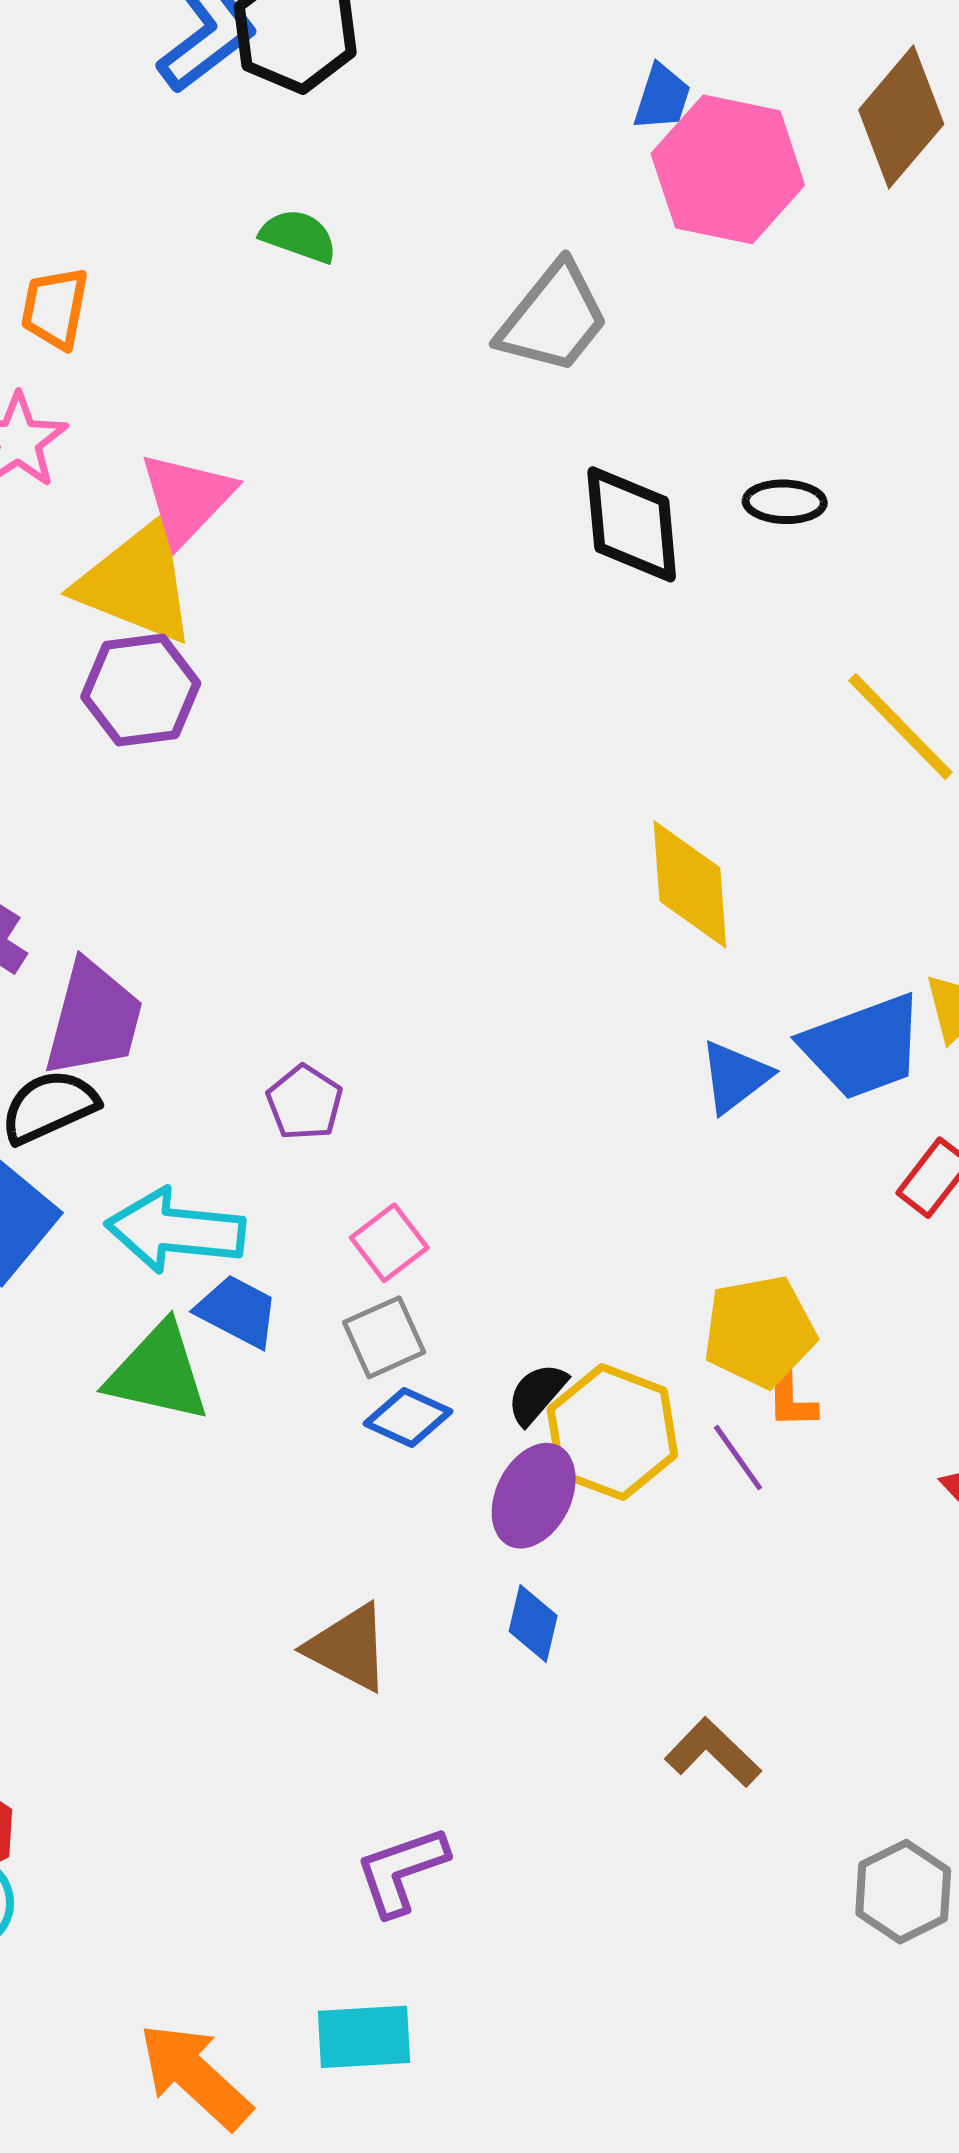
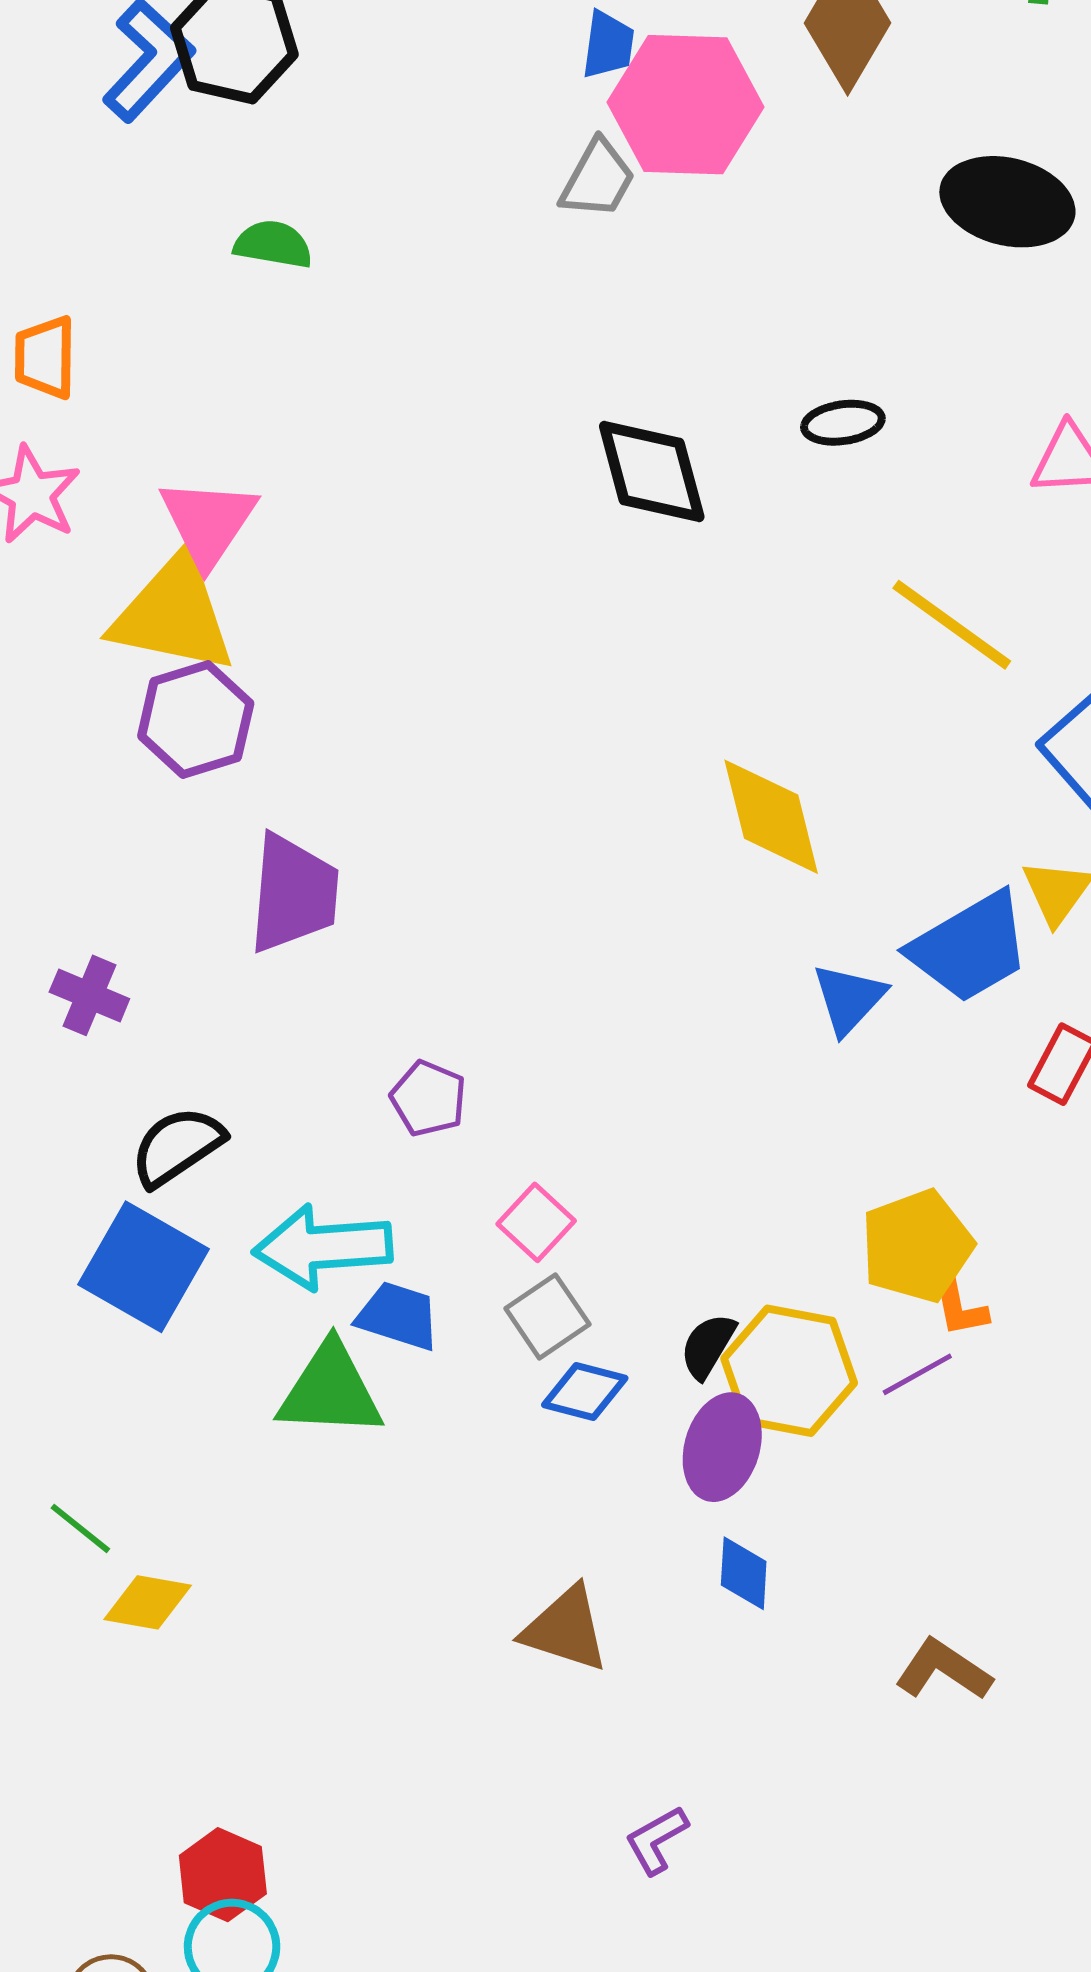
gray trapezoid: (553, 318) -> (598, 179), moved, size x0.7
black ellipse: (785, 502) -> (843, 423), moved
purple trapezoid: (94, 1019) -> (293, 894), moved
purple line: (738, 1458) -> (917, 1374), turned -74
purple L-shape: (402, 1871) -> (656, 1840), size x0.7

